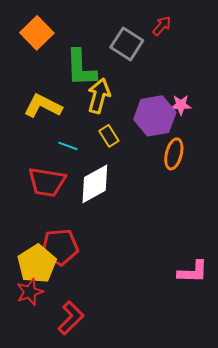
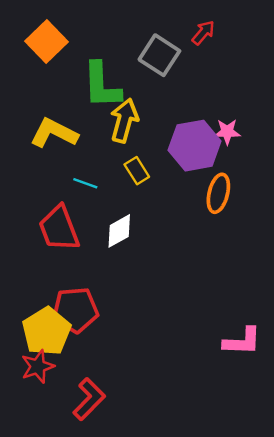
red trapezoid: (47, 182) -> (59, 228), turned 60
white diamond: (95, 184) -> (119, 231), size x0.7

